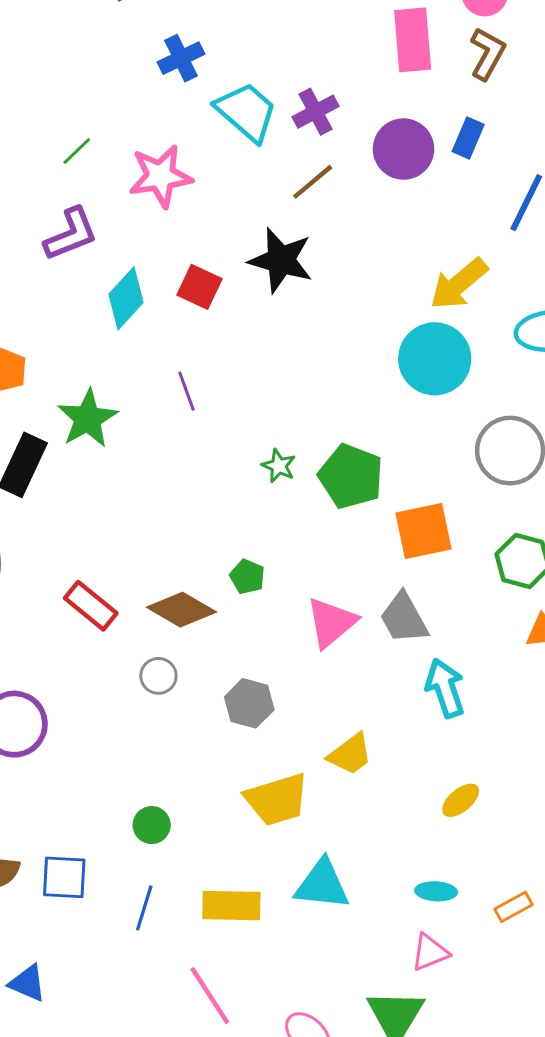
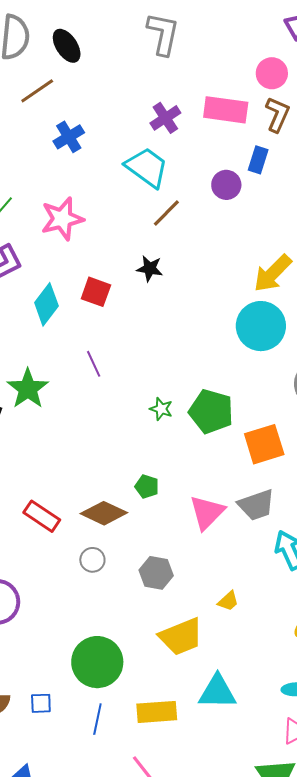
pink rectangle: (413, 40) -> (226, 110), turned -72
cyan trapezoid: (246, 112) -> (147, 167), moved
purple cross: (316, 112) -> (165, 118), moved
blue rectangle: (468, 138) -> (258, 160), moved
purple circle: (403, 149) -> (226, 185), size x0.7
black star: (281, 260) -> (150, 269), size x0.6
gray trapezoid: (404, 618) -> (256, 505), turned -75
yellow trapezoid: (350, 754) -> (228, 601), size x0.7
green circle: (152, 825) -> (97, 662), size x2.0
blue square: (64, 877) -> (41, 703), size x0.7

